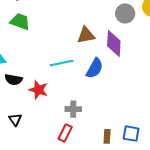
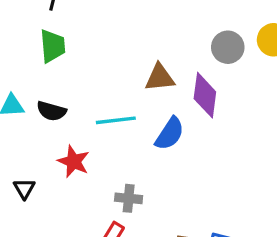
green trapezoid: (20, 22) -> (53, 46), turned 60
black semicircle: (14, 80) -> (52, 111), moved
black triangle: (15, 120) -> (24, 189), moved

